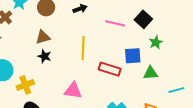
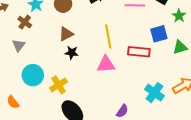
pink triangle: (73, 90) -> (106, 64), moved

